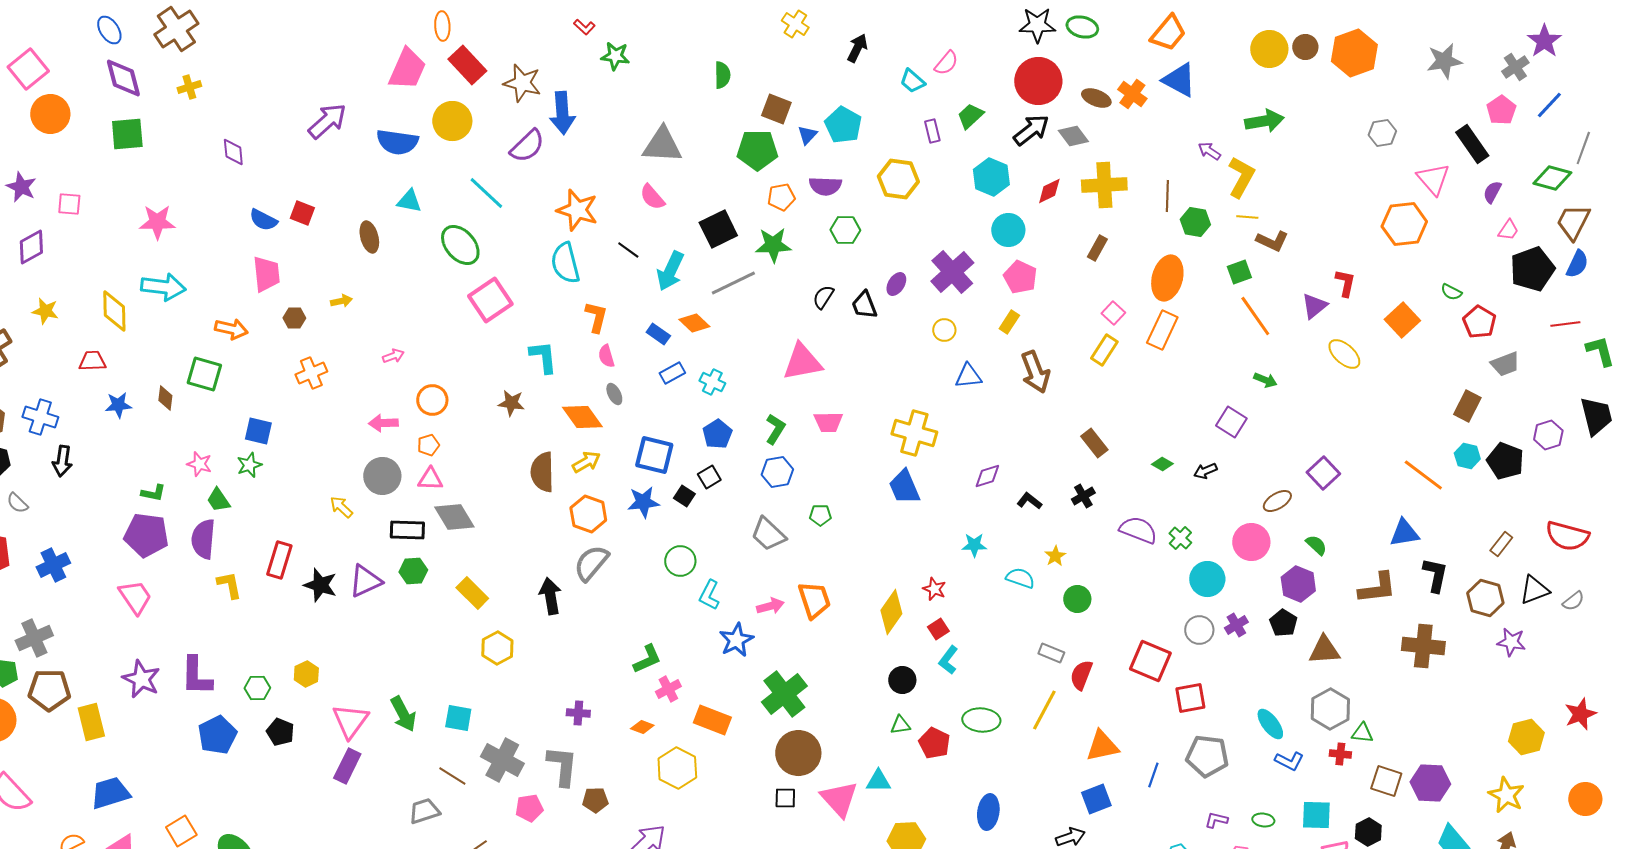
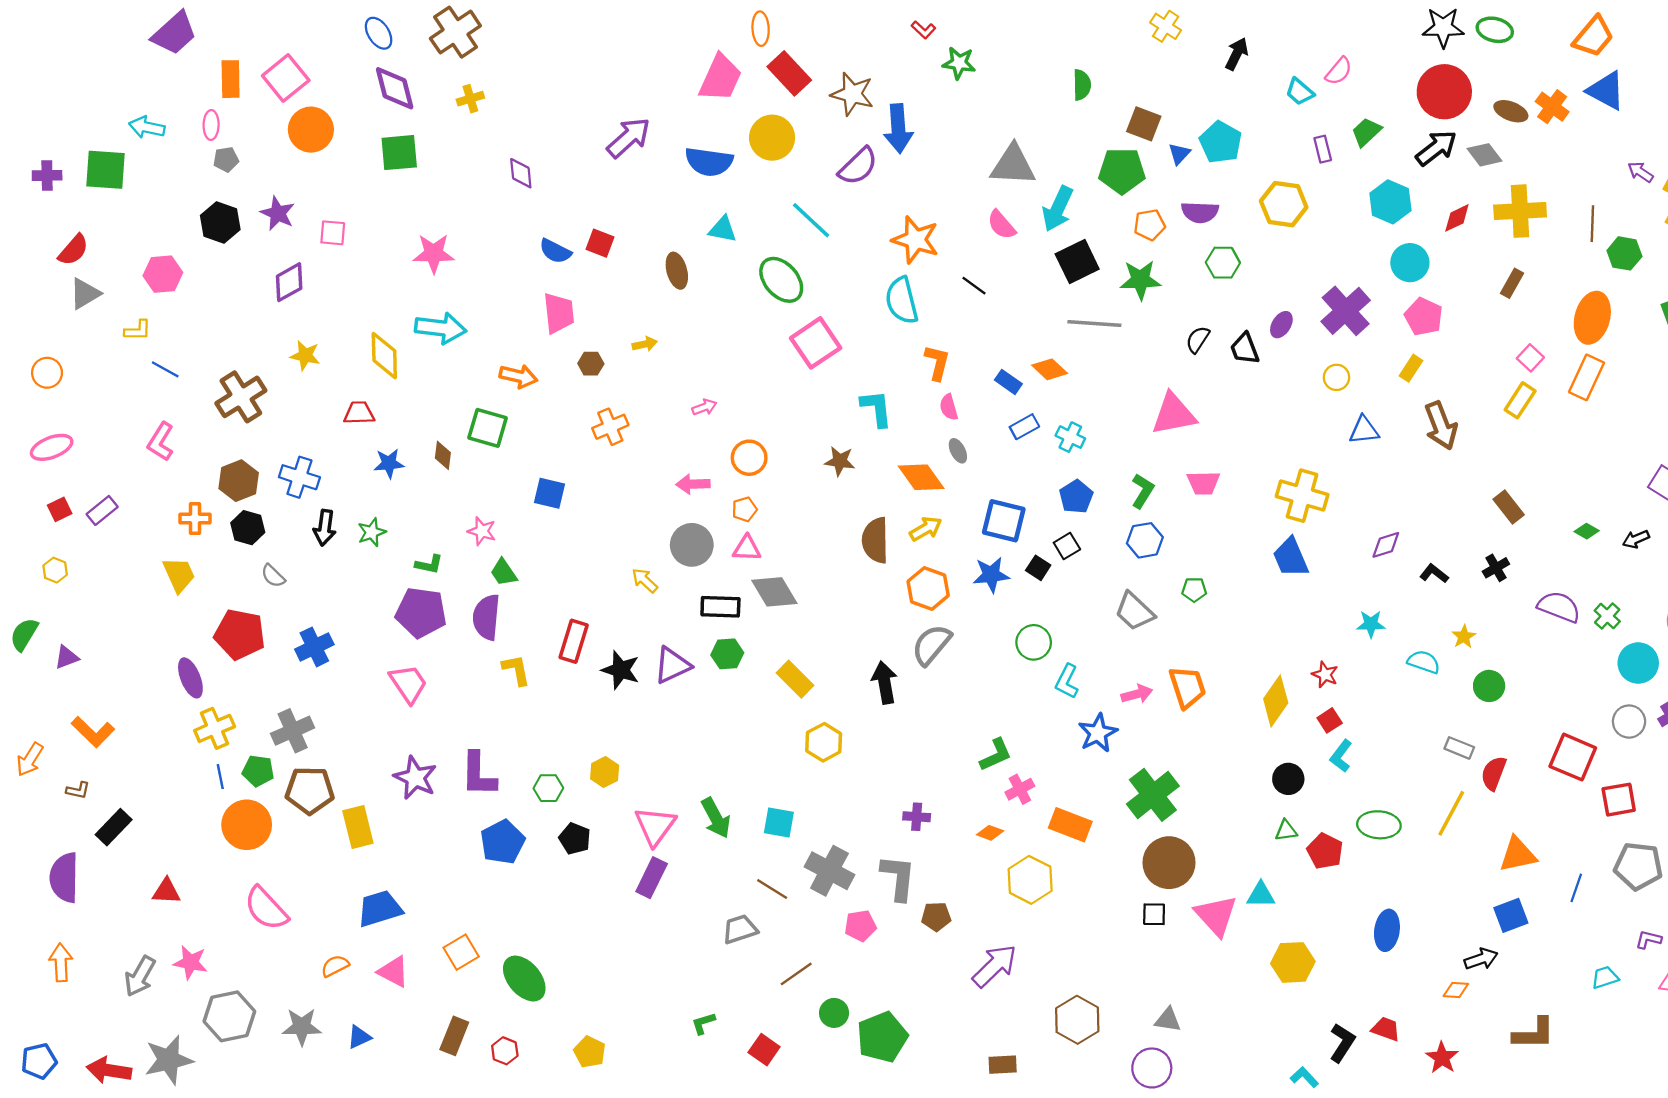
cyan arrow: (670, 271) -> (1058, 209), moved
gray line: (733, 283) -> (1094, 323), turned 30
green star: (249, 465) -> (372, 532), moved

